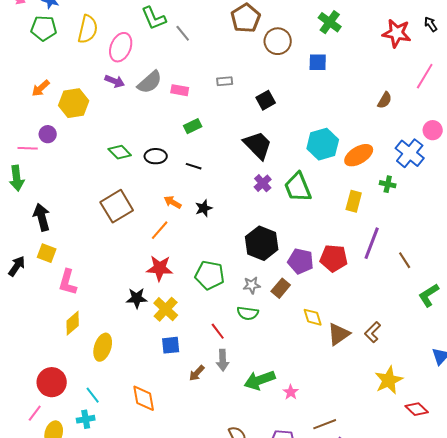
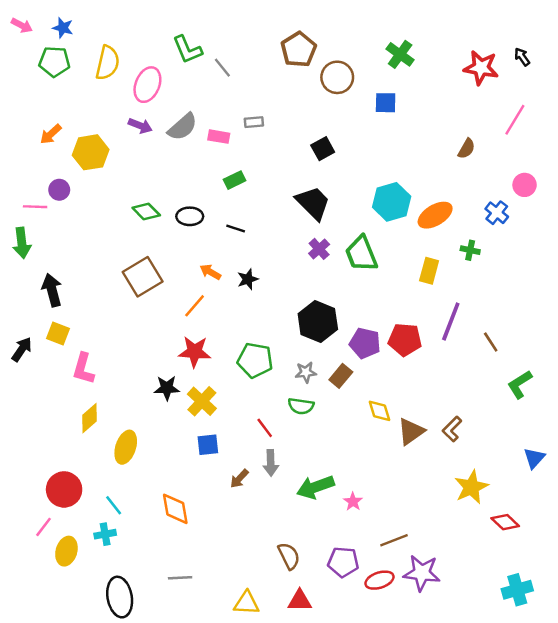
gray rectangle: (225, 81) -> (254, 122), moved
blue cross: (410, 153) -> (497, 213), size x0.7

